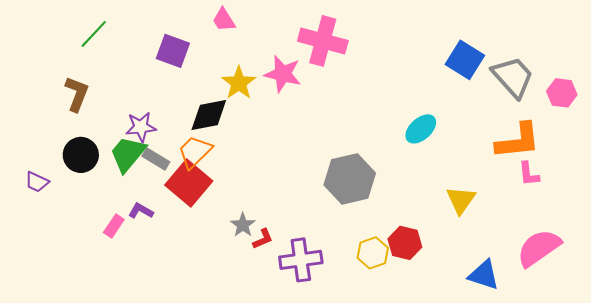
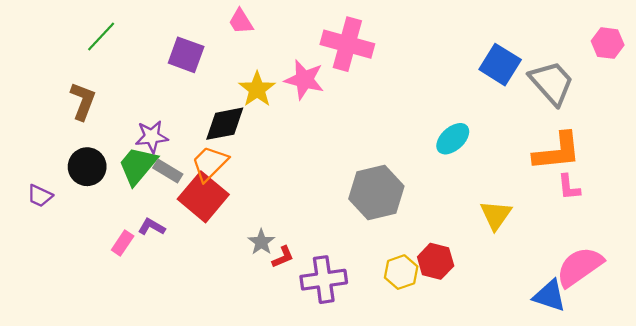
pink hexagon: (562, 93) -> (608, 43), moved
blue triangle: (484, 275) -> (550, 296), moved

